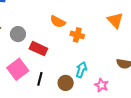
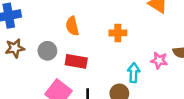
orange semicircle: (58, 22) -> (72, 26), moved, turned 63
pink star: (102, 85) -> (159, 60), moved

